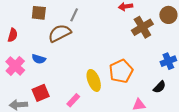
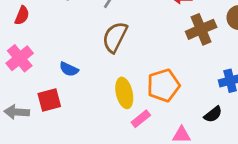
brown semicircle: (60, 33) -> (115, 37), moved, turned -45
blue semicircle: (39, 59) -> (69, 69), moved
pink rectangle: (73, 100) -> (141, 119), moved

